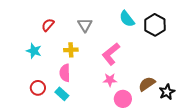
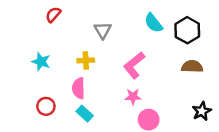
red semicircle: (48, 25) -> (53, 15), moved
brown semicircle: (147, 84) -> (192, 66), moved, turned 36
cyan rectangle: (62, 94) -> (85, 114), moved

